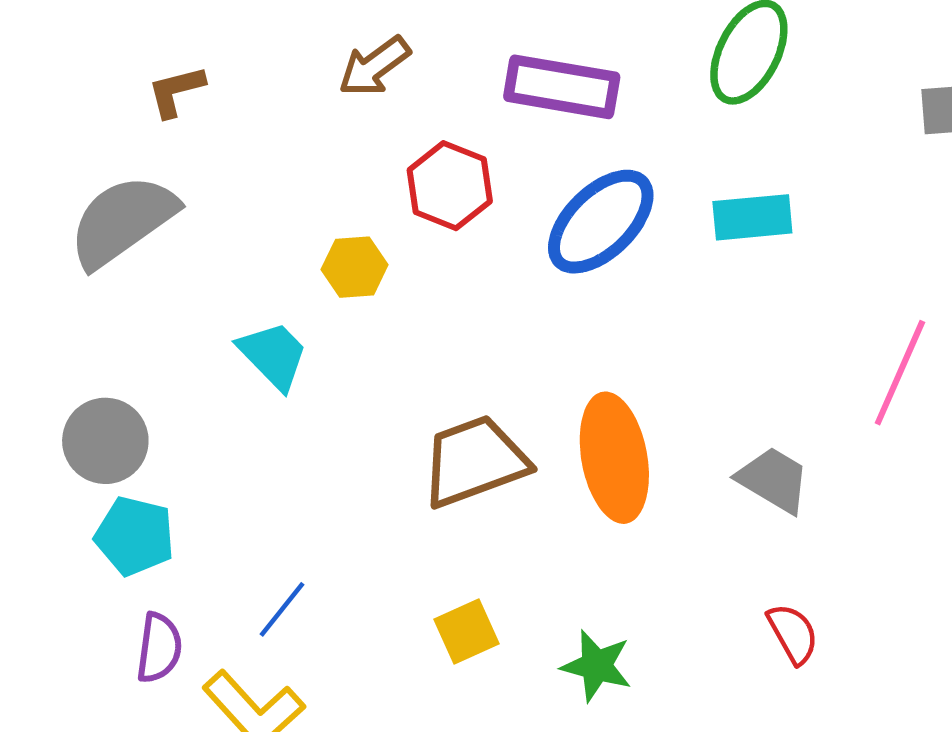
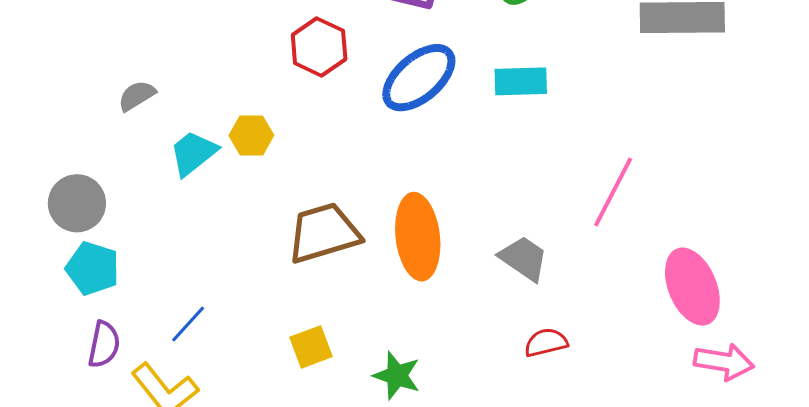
gray semicircle: (122, 221) -> (137, 96), moved, size x0.5
yellow hexagon: (355, 267) -> (251, 135), moved
cyan trapezoid: (273, 355) -> (193, 153), turned -88
red semicircle: (793, 634) -> (546, 343), moved, turned -78

